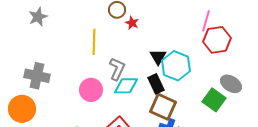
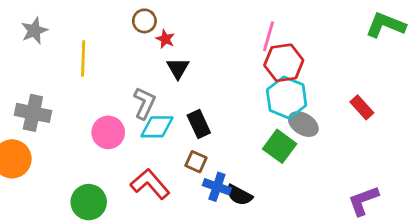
yellow line: (94, 42) -> (83, 59), moved
black triangle: (158, 57) -> (178, 68), moved
cyan hexagon: (176, 66) -> (287, 98), moved
brown square: (163, 107) -> (196, 162), moved, size x0.6

